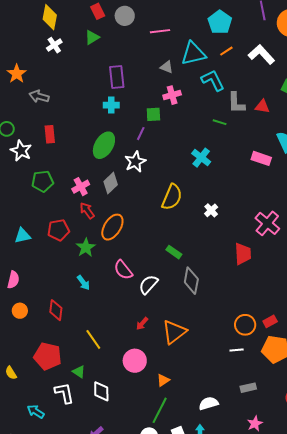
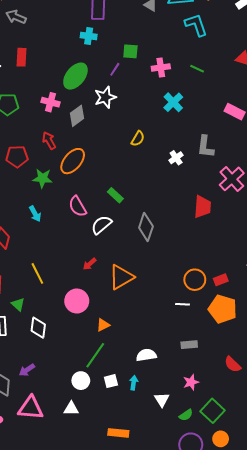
pink cross: (172, 95) -> (161, 67), moved
gray L-shape: (236, 103) -> (205, 147), moved
pink cross: (81, 187) -> (51, 102), moved, turned 36
yellow semicircle: (172, 197) -> (138, 139), size x0.6
green star: (86, 248) -> (42, 178), turned 30
green rectangle: (174, 252) -> (115, 195), moved

